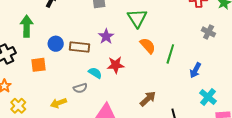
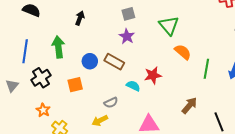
purple star: (106, 36) -> (127, 36), moved
brown rectangle: (80, 47) -> (114, 62), turned 30
green line: (170, 54) -> (206, 69), moved
gray semicircle: (80, 88) -> (111, 103), moved

